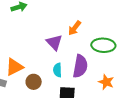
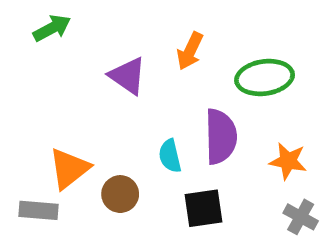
purple triangle: (54, 42) -> (128, 76), moved

